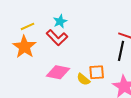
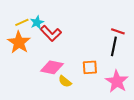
cyan star: (60, 21) -> (37, 22), moved
yellow semicircle: (83, 79) -> (65, 81), moved

